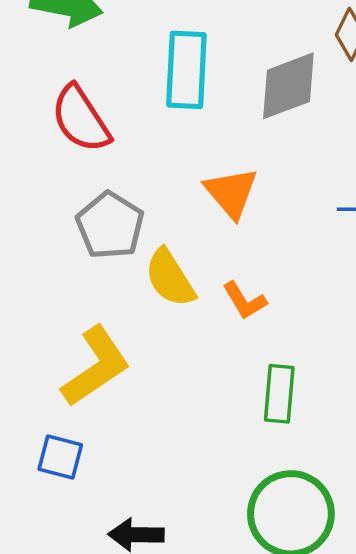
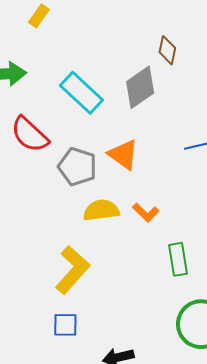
cyan rectangle: (186, 70) -> (81, 93), turned -36
gray pentagon: (110, 225) -> (77, 167), moved
yellow semicircle: (170, 278) -> (101, 210), turned 129

